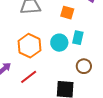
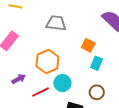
orange square: (67, 13) -> (88, 45), moved
cyan circle: (59, 43) -> (62, 83), moved

